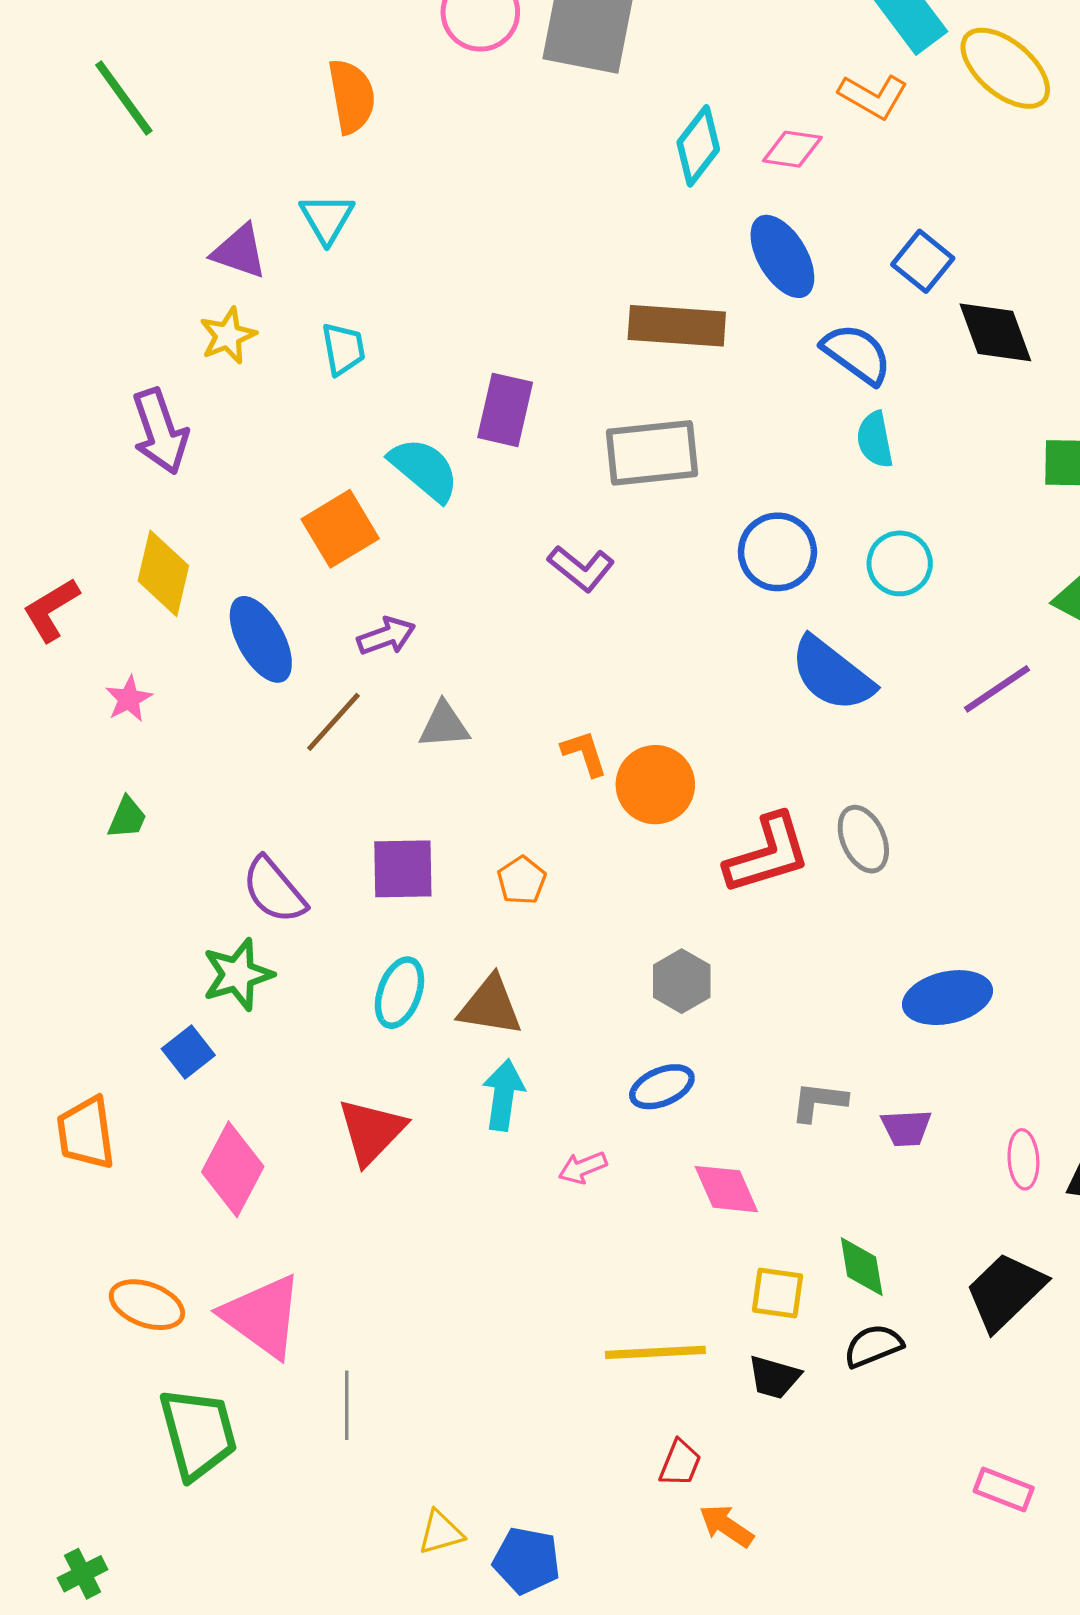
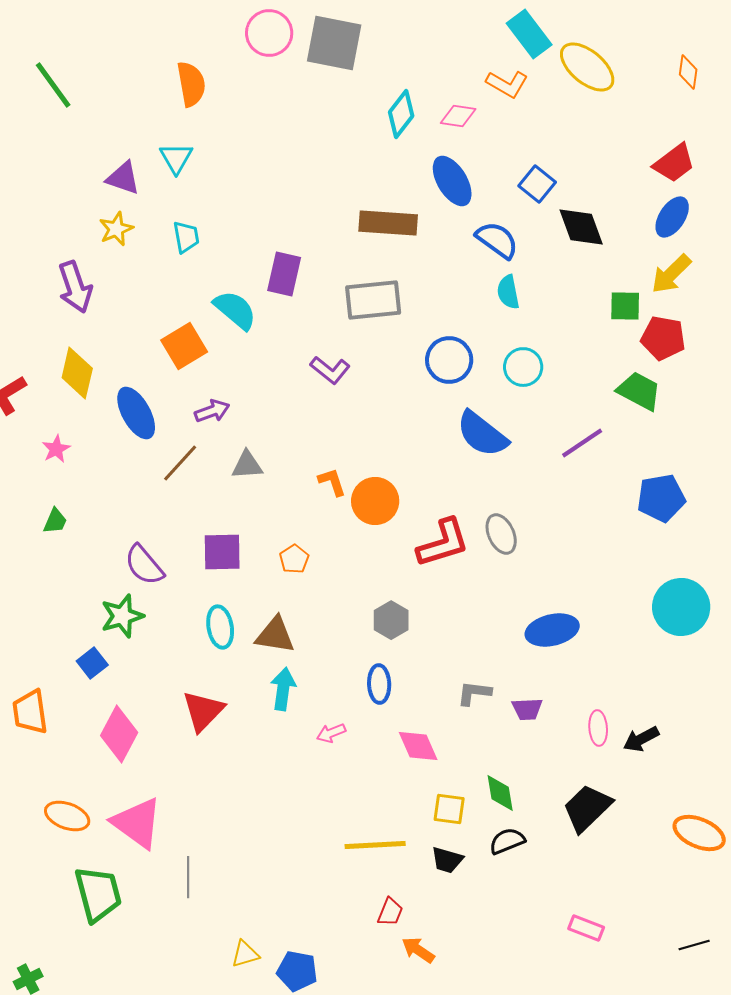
cyan ellipse: (399, 993) -> (220, 627), turned -30
blue ellipse: (662, 1087) -> (379, 684), turned -69

